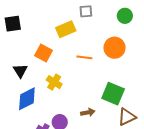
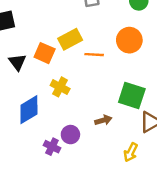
yellow rectangle: (66, 29) -> (70, 39), moved
black triangle: (20, 71) -> (17, 62), moved

